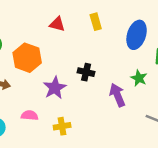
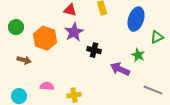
purple star: (55, 88) -> (74, 32), moved
purple arrow: (117, 95) -> (120, 69), turned -42

